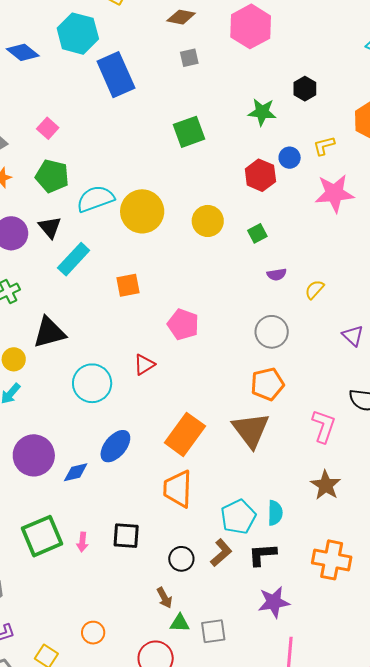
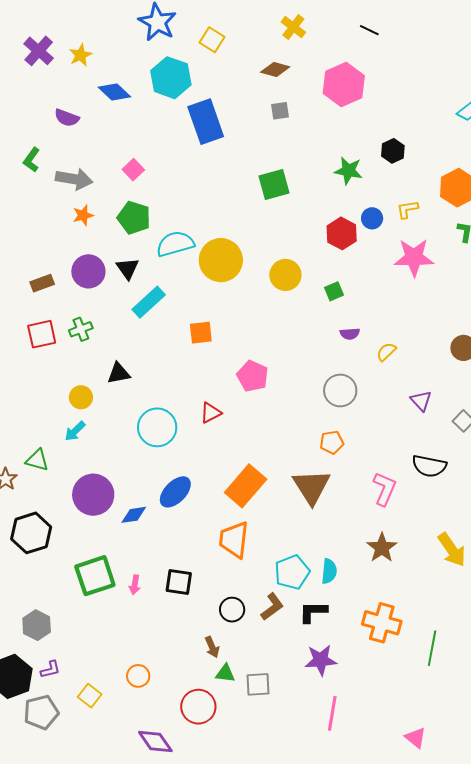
black triangle: (49, 332) -> (119, 373), size x0.7
orange pentagon: (267, 384) -> (332, 442), size x0.7

